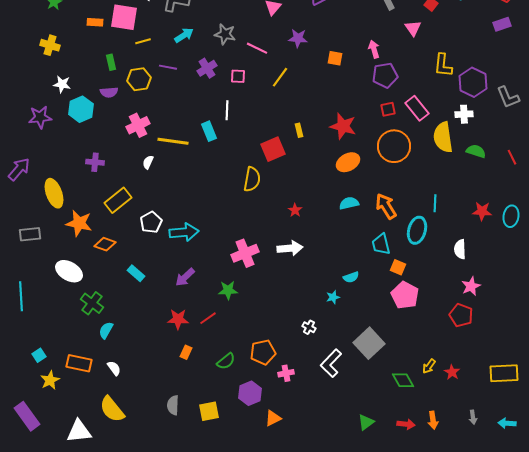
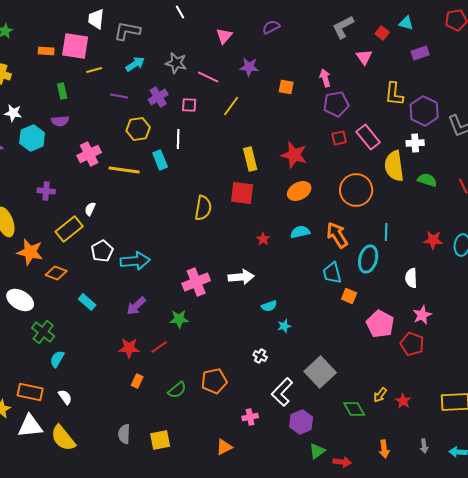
purple rectangle: (502, 24) -> (420, 53), moved
yellow hexagon: (139, 79) -> (138, 129), moved
yellow rectangle: (299, 130) -> (250, 159), size x1.6
orange circle: (394, 146) -> (356, 190), moved
red square: (273, 149) -> (242, 193), moved, turned 30
white semicircle: (148, 162) -> (90, 209), moved
red star: (295, 210) -> (263, 239), moved
cyan semicircle: (351, 277) -> (269, 306), moved
pink pentagon: (405, 295) -> (380, 324), moved
pink cross: (286, 373) -> (250, 417), moved
purple hexagon: (250, 393) -> (301, 422), moved
red arrow: (406, 424) -> (342, 462), moved
white triangle: (79, 431) -> (30, 426), moved

